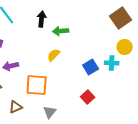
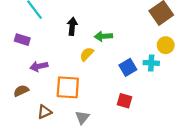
black arrow: (42, 19) -> (72, 26), moved
green arrow: (61, 31) -> (103, 36), moved
red square: (88, 97) -> (125, 101), turned -32

